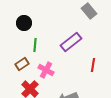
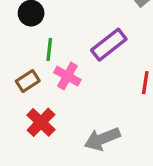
pink cross: (46, 70) -> (67, 76), moved

